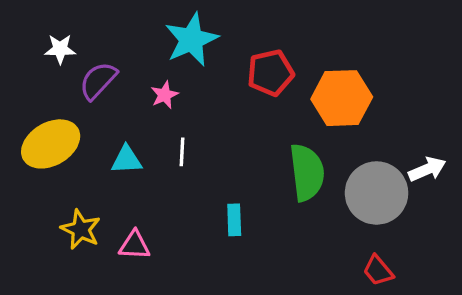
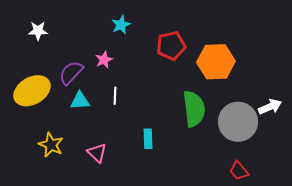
cyan star: (191, 40) -> (121, 25), size x0.6
purple semicircle: (98, 81) -> (71, 73), moved
pink triangle: (134, 245) -> (97, 153), moved, turned 40

